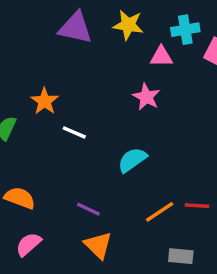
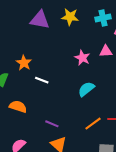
pink triangle: (161, 57) -> (106, 51), moved
cyan semicircle: (132, 160) -> (86, 89), moved
orange semicircle: (20, 198) -> (18, 107), moved

